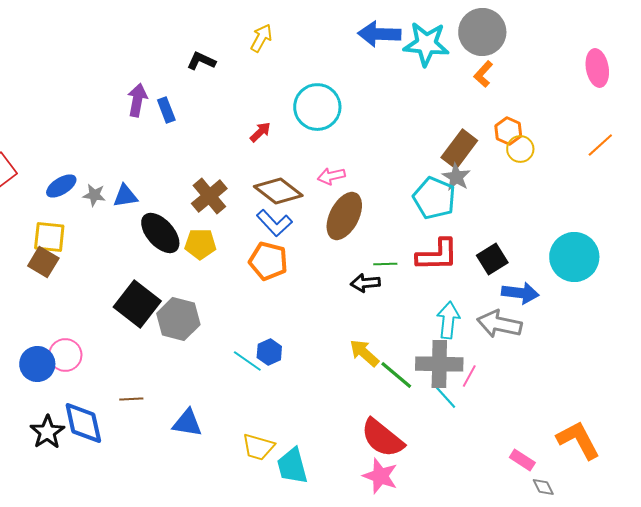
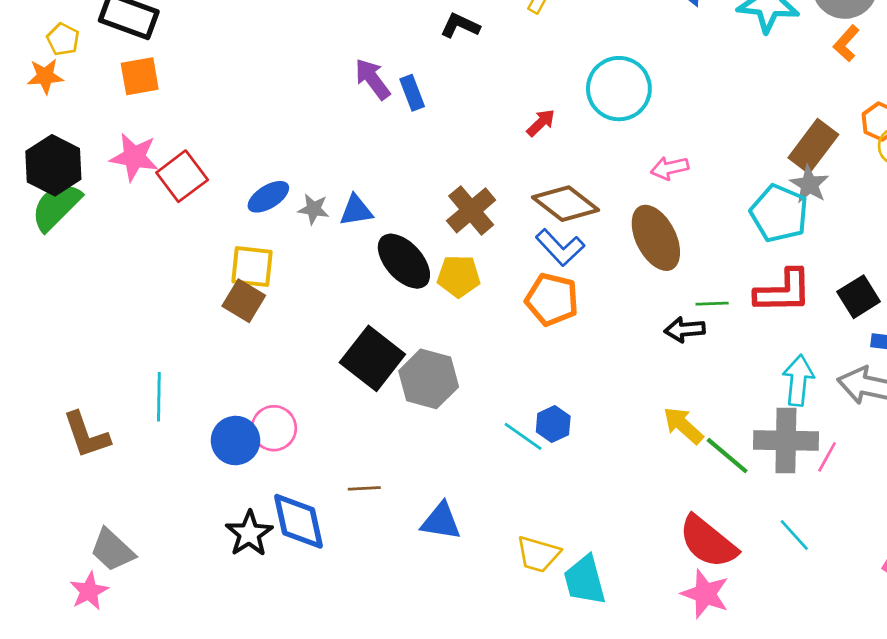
purple arrow: (137, 100) -> (372, 79), turned -48
pink arrow: (331, 176) -> (670, 168), moved
brown ellipse: (344, 216) -> (656, 238), turned -54
cyan line: (445, 397) -> (794, 535), moved

